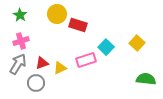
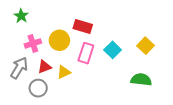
yellow circle: (57, 14) -> (59, 40), moved
pink cross: (21, 41) -> (33, 43), moved
pink rectangle: (86, 60) -> (86, 53), moved, turned -54
green semicircle: (146, 79) -> (141, 80), moved

